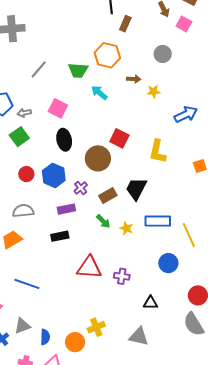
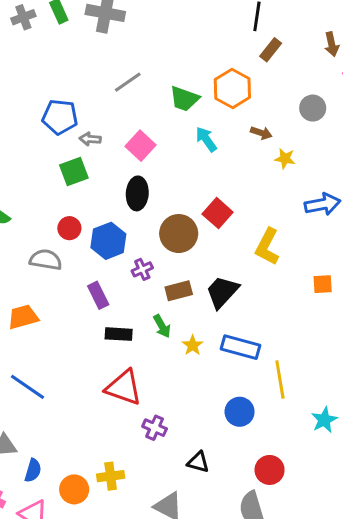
purple rectangle: (66, 209) -> (98, 295), moved, turned 60
gray semicircle: (23, 211) -> (46, 260), moved
black rectangle: (60, 236) -> (119, 334), moved
purple cross: (122, 276) -> (155, 428), moved

